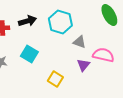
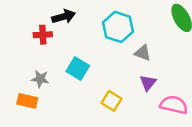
black arrow: (27, 21) -> (64, 17), moved
pink semicircle: (103, 55) -> (174, 105), moved

